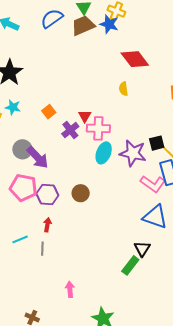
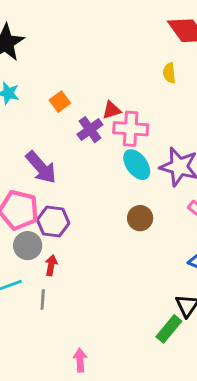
red triangle: (85, 116) -> (112, 110), turned 40
gray circle: (22, 149) -> (28, 246), moved
cyan ellipse: (104, 153) -> (137, 165), turned -60
brown circle: (81, 193) -> (140, 218), moved

